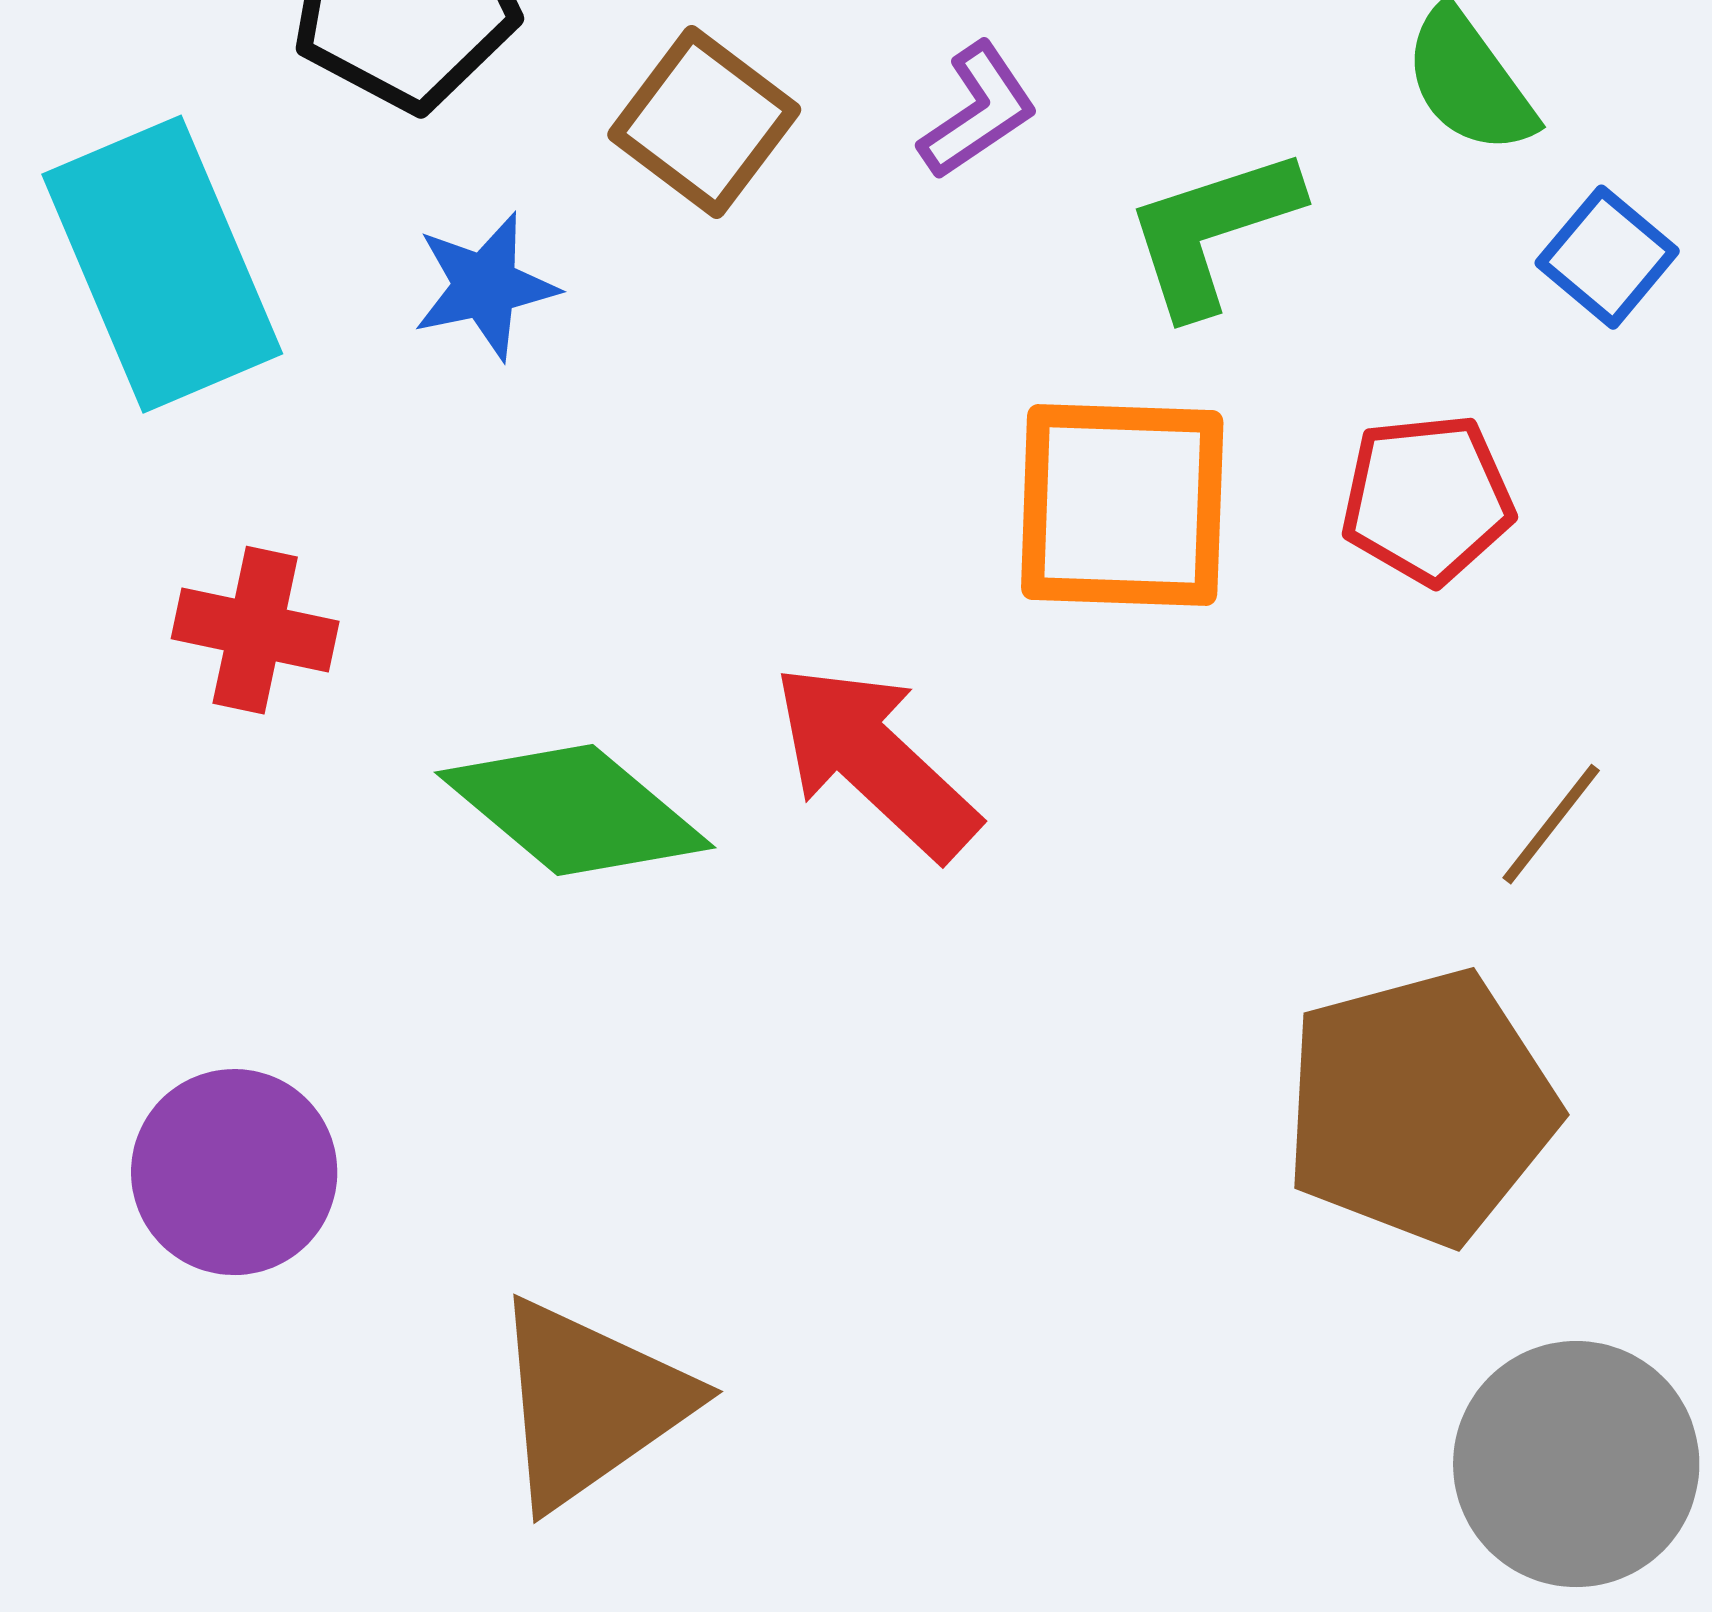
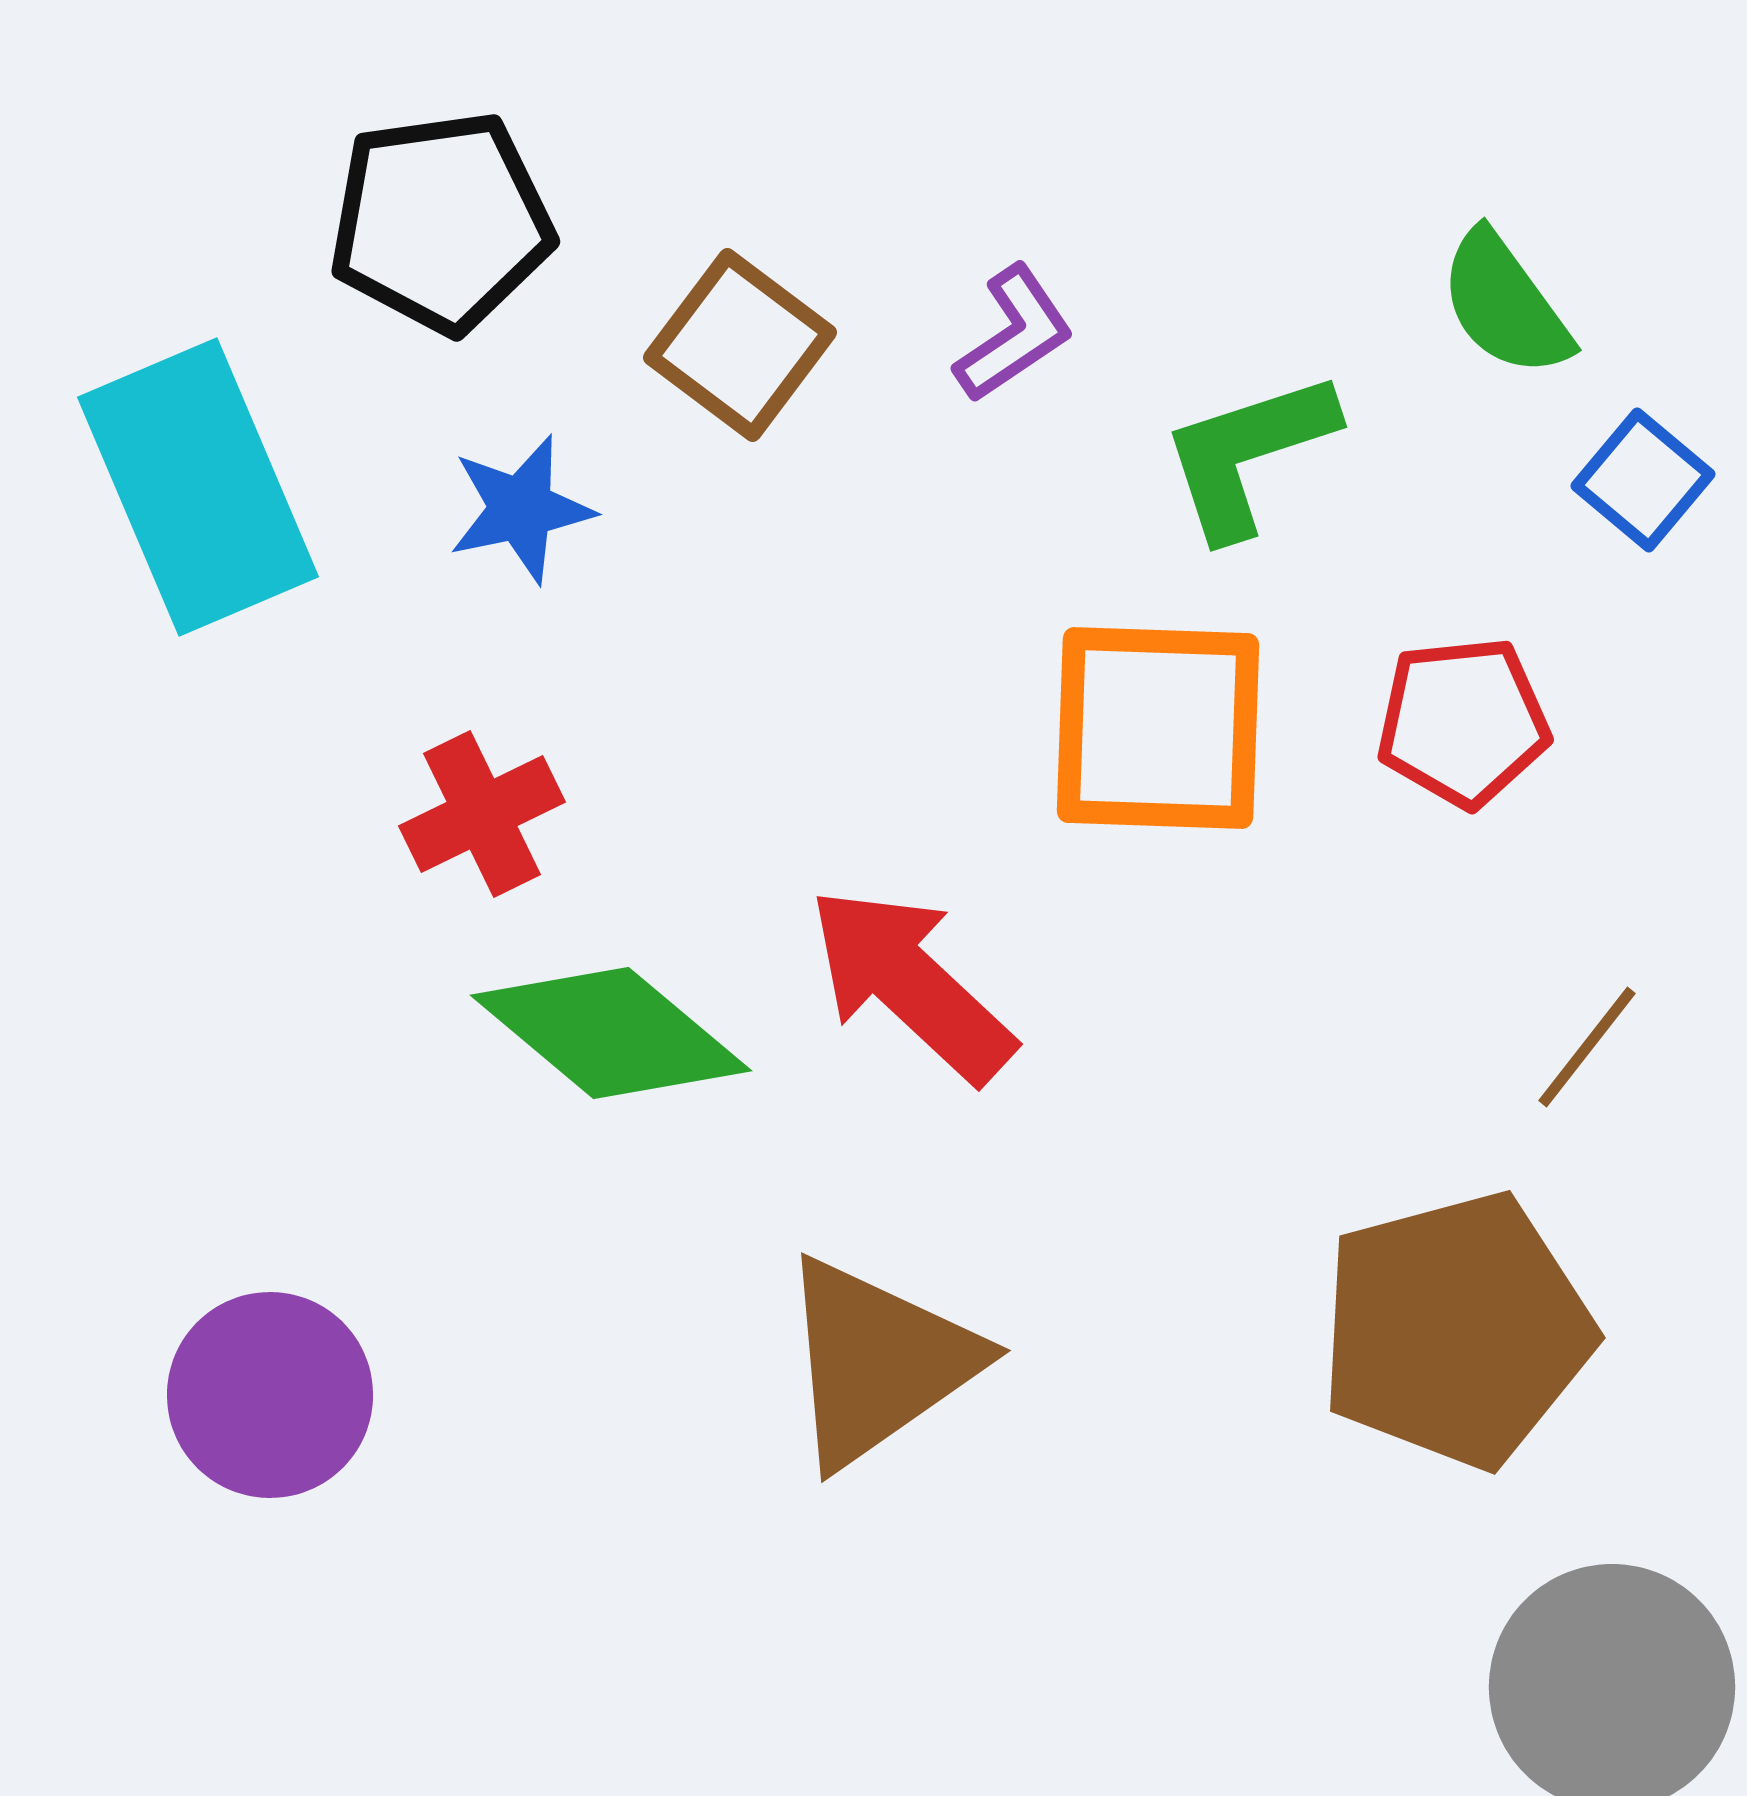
red cross: (255, 630) -> (482, 814), moved, turned -38
brown triangle: (590, 1403) -> (878, 1362), moved

